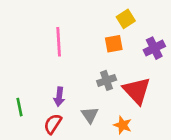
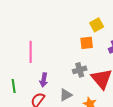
pink line: (59, 42) -> (31, 52), moved
gray triangle: (90, 115) -> (66, 95), turned 32

